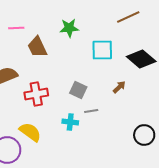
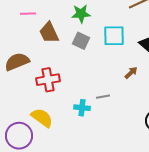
gray square: (78, 90) -> (81, 41), moved

